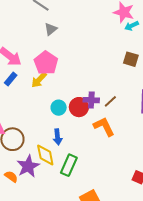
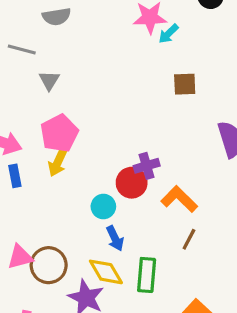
pink pentagon: (46, 63) -> (59, 133), turned 30
blue rectangle: (11, 79) -> (15, 176), turned -32
brown line: (110, 101) -> (189, 239), moved
cyan circle: (59, 108) -> (103, 207), moved

